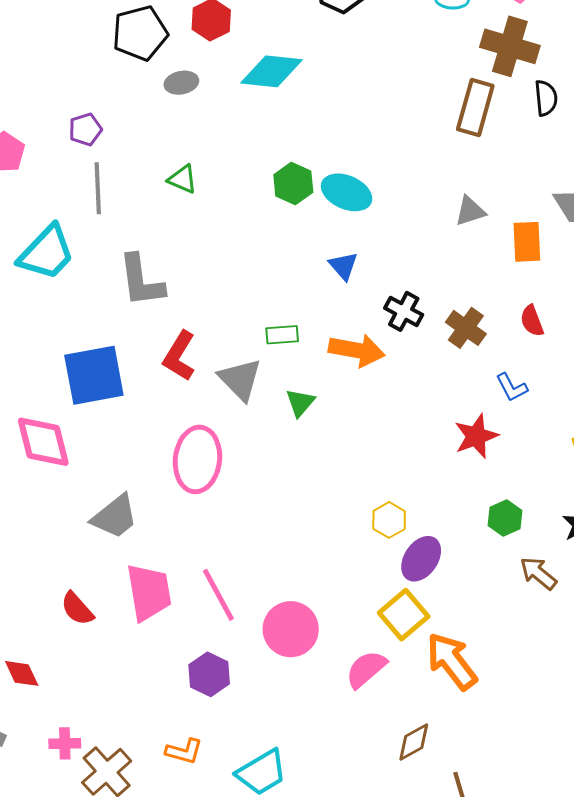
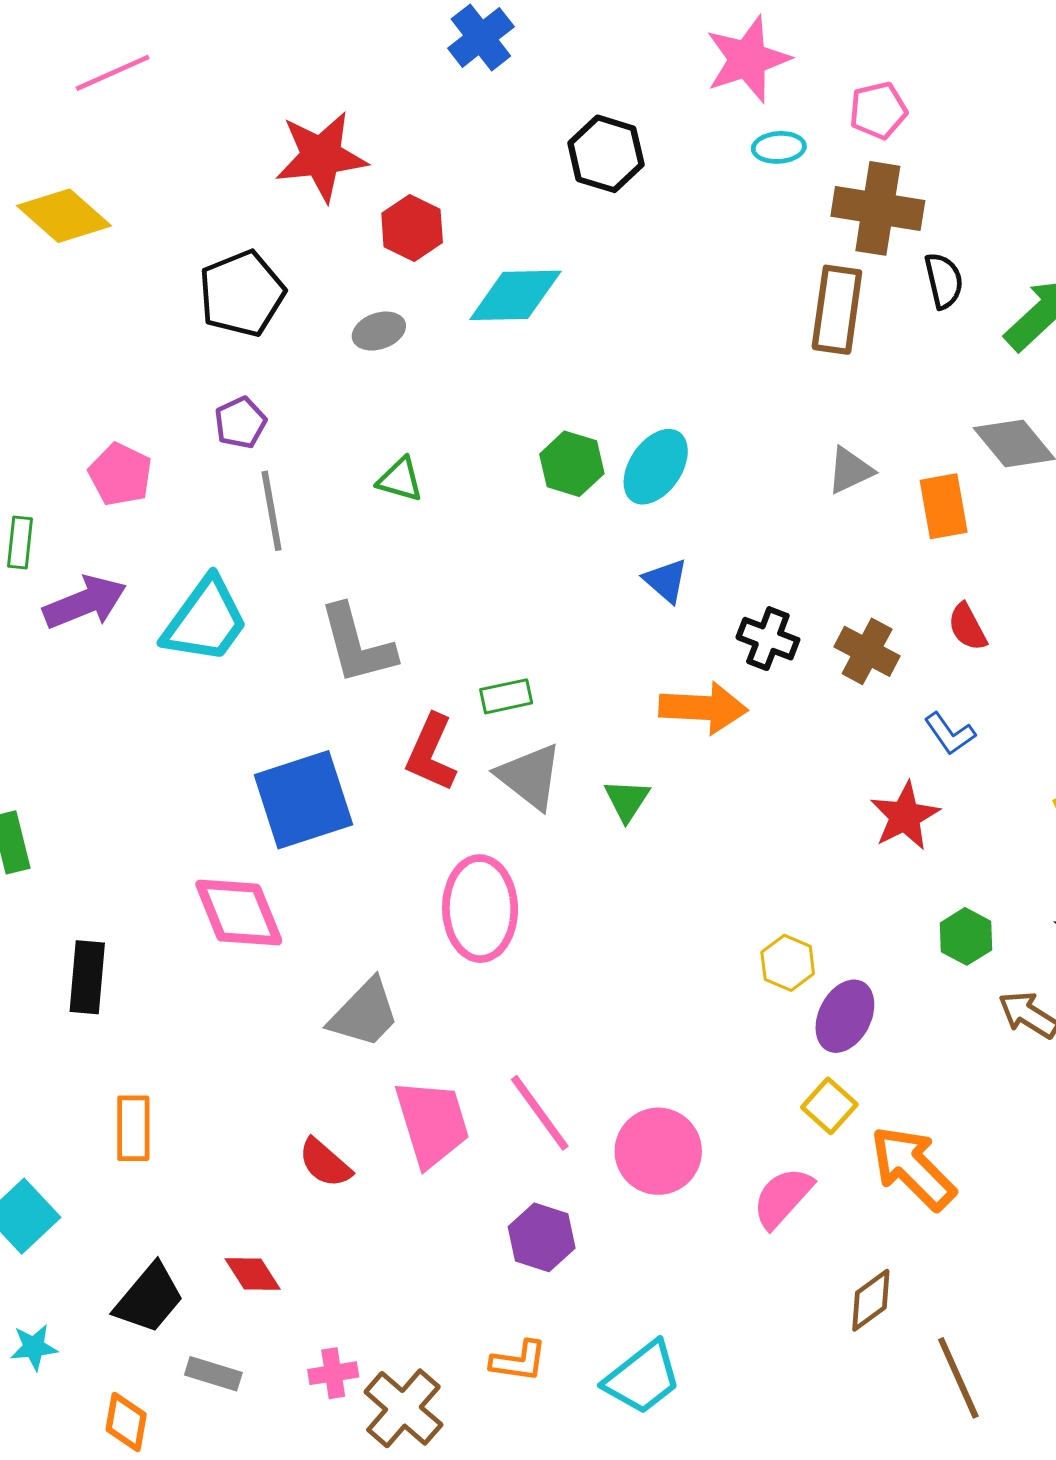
black pentagon: (140, 33) -> (242, 294), moved
cyan ellipse: (347, 192) -> (656, 467), turned -72
green rectangle: (282, 335) -> (506, 696), moved
yellow square: (404, 615) -> (829, 1106), size x0.7

